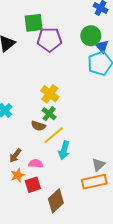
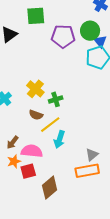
purple pentagon: (49, 40) -> (63, 36), moved
yellow cross: (50, 94) -> (35, 89), moved
green cross: (49, 114) -> (56, 99), moved, turned 32
pink semicircle: (36, 164) -> (32, 151), size x1.5

